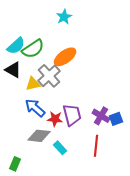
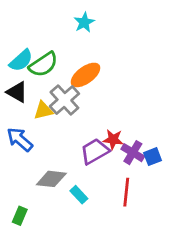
blue arrow: (35, 108) -> (20, 139), moved
purple trapezoid: (72, 115) -> (95, 151), turned -105
red star: (55, 119) -> (113, 139), moved

